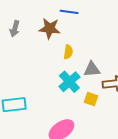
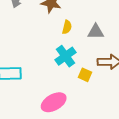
gray triangle: (92, 69) -> (96, 32), moved

